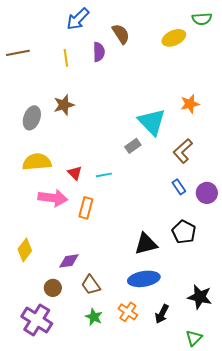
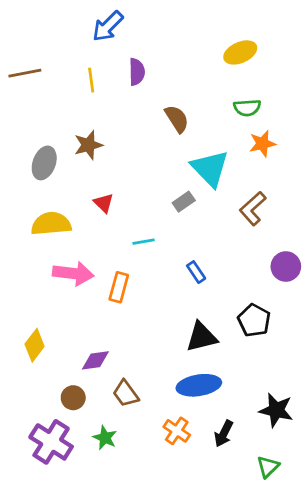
green semicircle: (202, 19) -> (247, 108), moved
brown semicircle: (121, 34) -> (177, 119), moved
red triangle: (75, 173) -> (104, 203), moved
blue rectangle: (179, 187) -> (196, 272), moved
green star: (94, 317) -> (105, 438), moved

